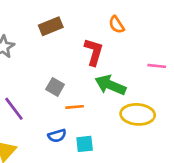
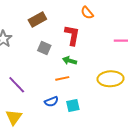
green arrow: (110, 85) -> (70, 61), moved, size x0.6
gray square: (55, 87) -> (44, 48), moved

